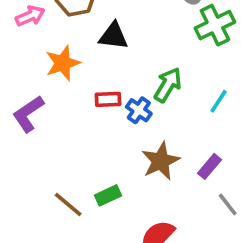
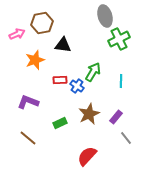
cyan line: (219, 101) -> (121, 81), turned -32
purple L-shape: (28, 114) -> (28, 102), moved, turned 55
green rectangle: (108, 195) -> (60, 123), moved
brown line: (68, 205) -> (28, 138), moved

